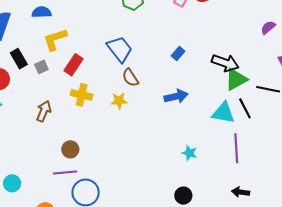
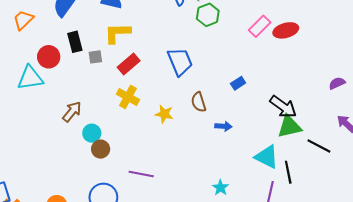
brown semicircle: (130, 78) -> (199, 102), moved
blue arrow: (176, 96) -> (223, 126), size x0.7
black line: (245, 108) -> (288, 172), moved
brown arrow: (44, 111) -> (72, 112), moved
purple line: (65, 173) -> (141, 174), moved
cyan circle: (12, 183) -> (92, 133), moved

